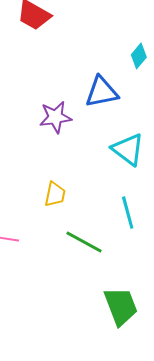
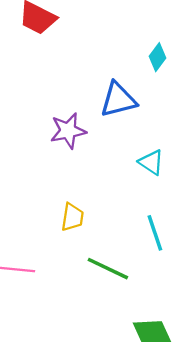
cyan triangle: (128, 149) -> (151, 162), size x0.7

